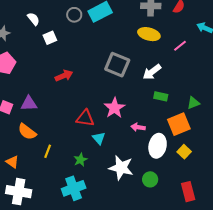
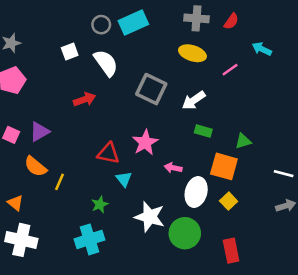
white semicircle: (33, 19) -> (106, 63), moved, size x1.6
purple triangle: (29, 104) -> (40, 132), turned -30
orange square: (179, 124) -> (224, 166), turned 35
yellow line: (48, 151) -> (59, 182), moved
green circle: (150, 179) -> (185, 233), size x1.6

